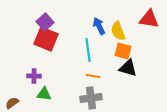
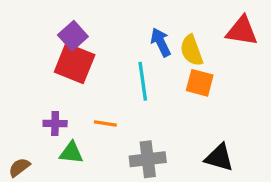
black triangle: (128, 68) -> (219, 158), moved
orange line: (93, 76) -> (105, 123), moved

